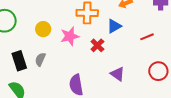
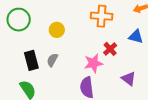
blue triangle: (114, 26) -> (136, 36), moved, turned 42
pink star: (70, 36) -> (93, 63), moved

